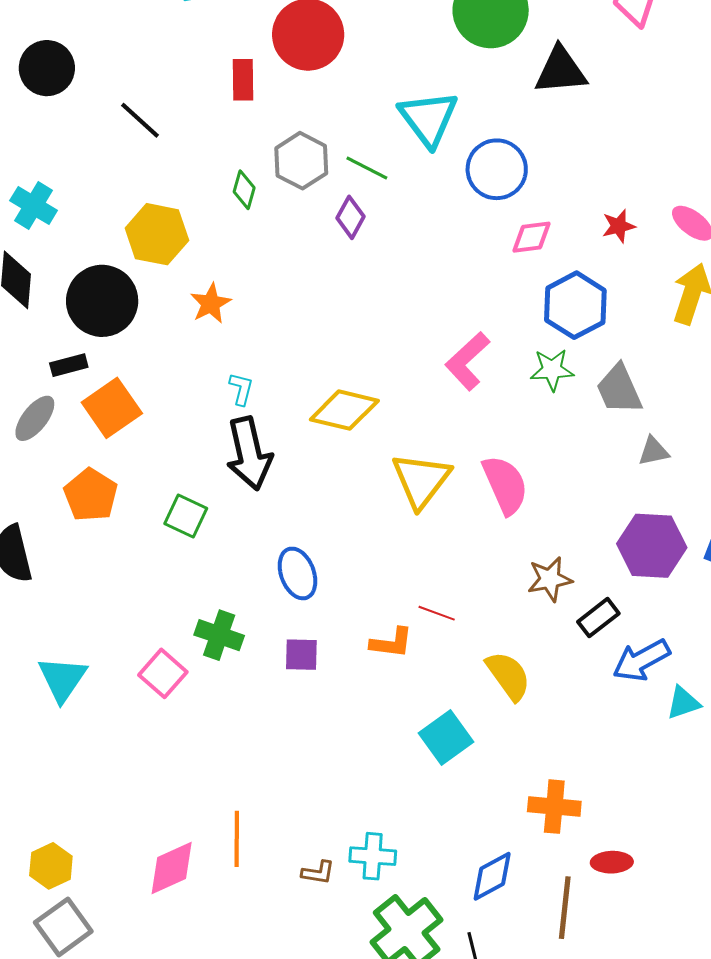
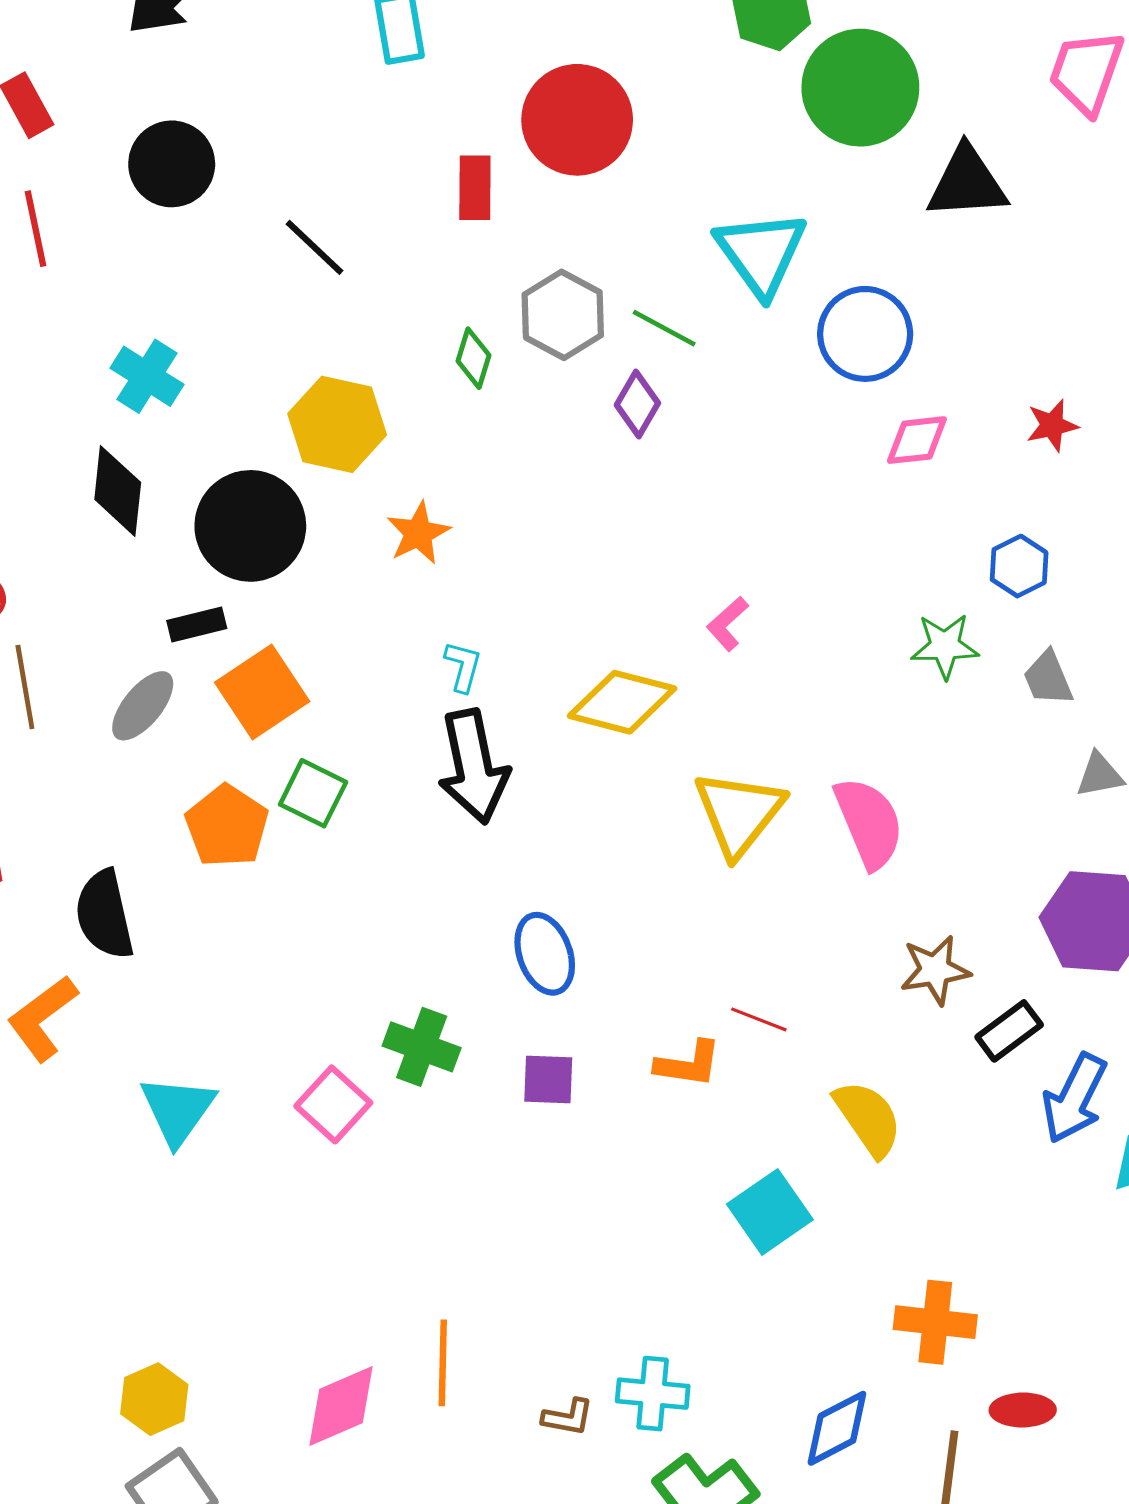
blue hexagon: (575, 305) -> (1019, 566), moved, size x0.6
pink L-shape: (467, 361) -> (727, 624), moved, size x0.6
gray trapezoid: (619, 389) -> (1048, 678), size x0.7
green square: (186, 516) -> (313, 793), moved
blue arrow: (641, 660) -> (1074, 1098), turned -36

